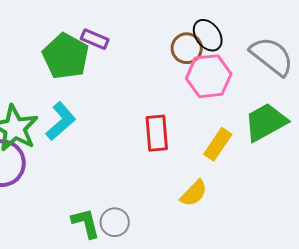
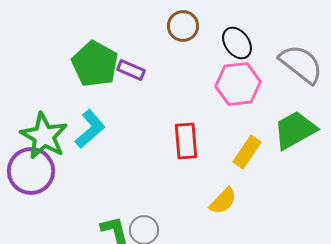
purple rectangle: (95, 39) -> (131, 70), moved
brown circle: (187, 48) -> (183, 26), moved

